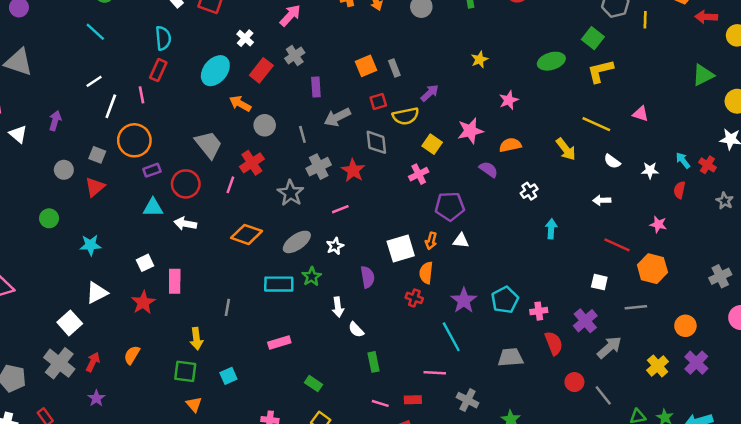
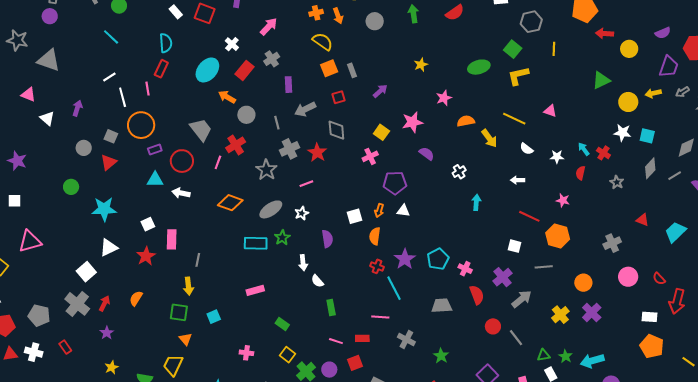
yellow line: (645, 20) -> (554, 49), moved
white line: (111, 106) -> (123, 97), turned -36
yellow semicircle: (406, 116) -> (323, 41), moved, turned -135
orange semicircle: (510, 145) -> (466, 121), moved
cyan star: (90, 245) -> (104, 209), size x1.4
white square: (401, 249) -> (355, 216), size x0.7
red cross: (414, 298) -> (377, 266), moved
gray line: (227, 307) -> (198, 260), moved
pink cross: (539, 311) -> (465, 269), turned 32

